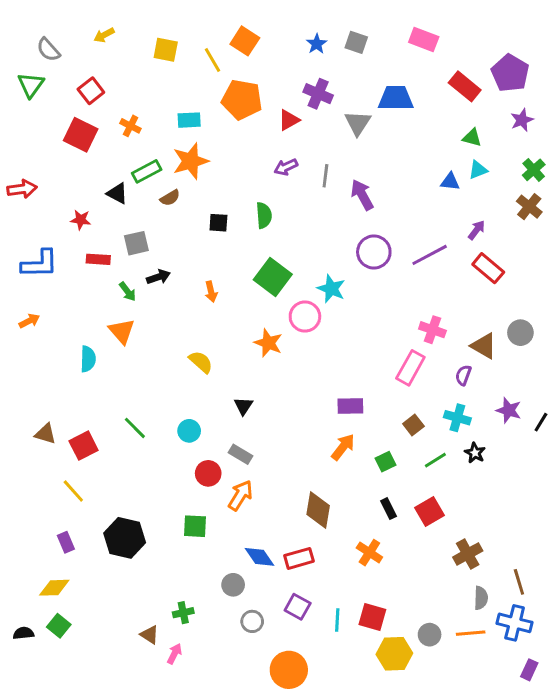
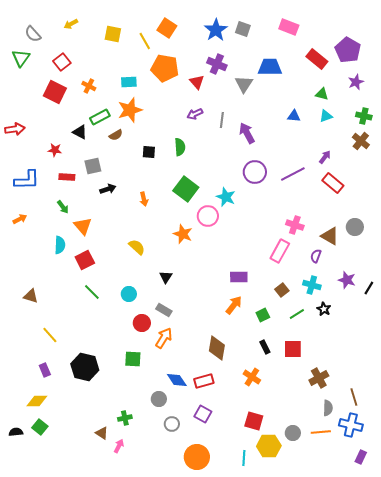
blue star: (317, 44) -> (216, 30), size x1.6
red triangle: (289, 120) -> (197, 82), turned -42
green cross: (534, 170) -> (364, 116), turned -35
blue triangle: (450, 182) -> (294, 116), moved
green arrow: (128, 292) -> (63, 207), moved
red square: (84, 446) -> (85, 260), moved
red square: (430, 511) -> (293, 349), turned 30
cyan line: (337, 620) -> (244, 458), moved

